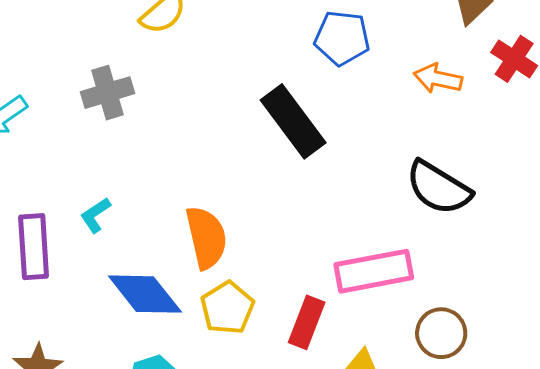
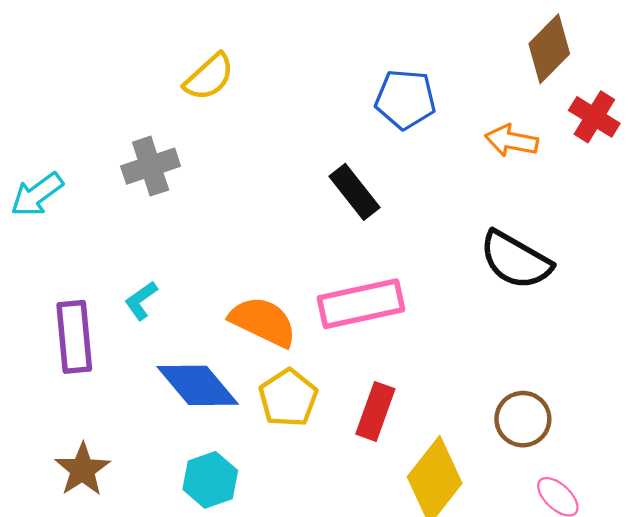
black rectangle: (293, 121) -> (354, 192), size x0.7
orange semicircle: (206, 238) -> (263, 322), turned -50
pink rectangle: (374, 271) -> (361, 304), moved

